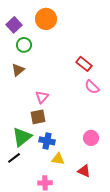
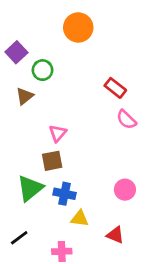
orange circle: (46, 19) -> (78, 27), moved
purple square: (14, 25) -> (16, 52), moved
green circle: (24, 45) -> (43, 70), moved
black line: (14, 158) -> (19, 238), moved

